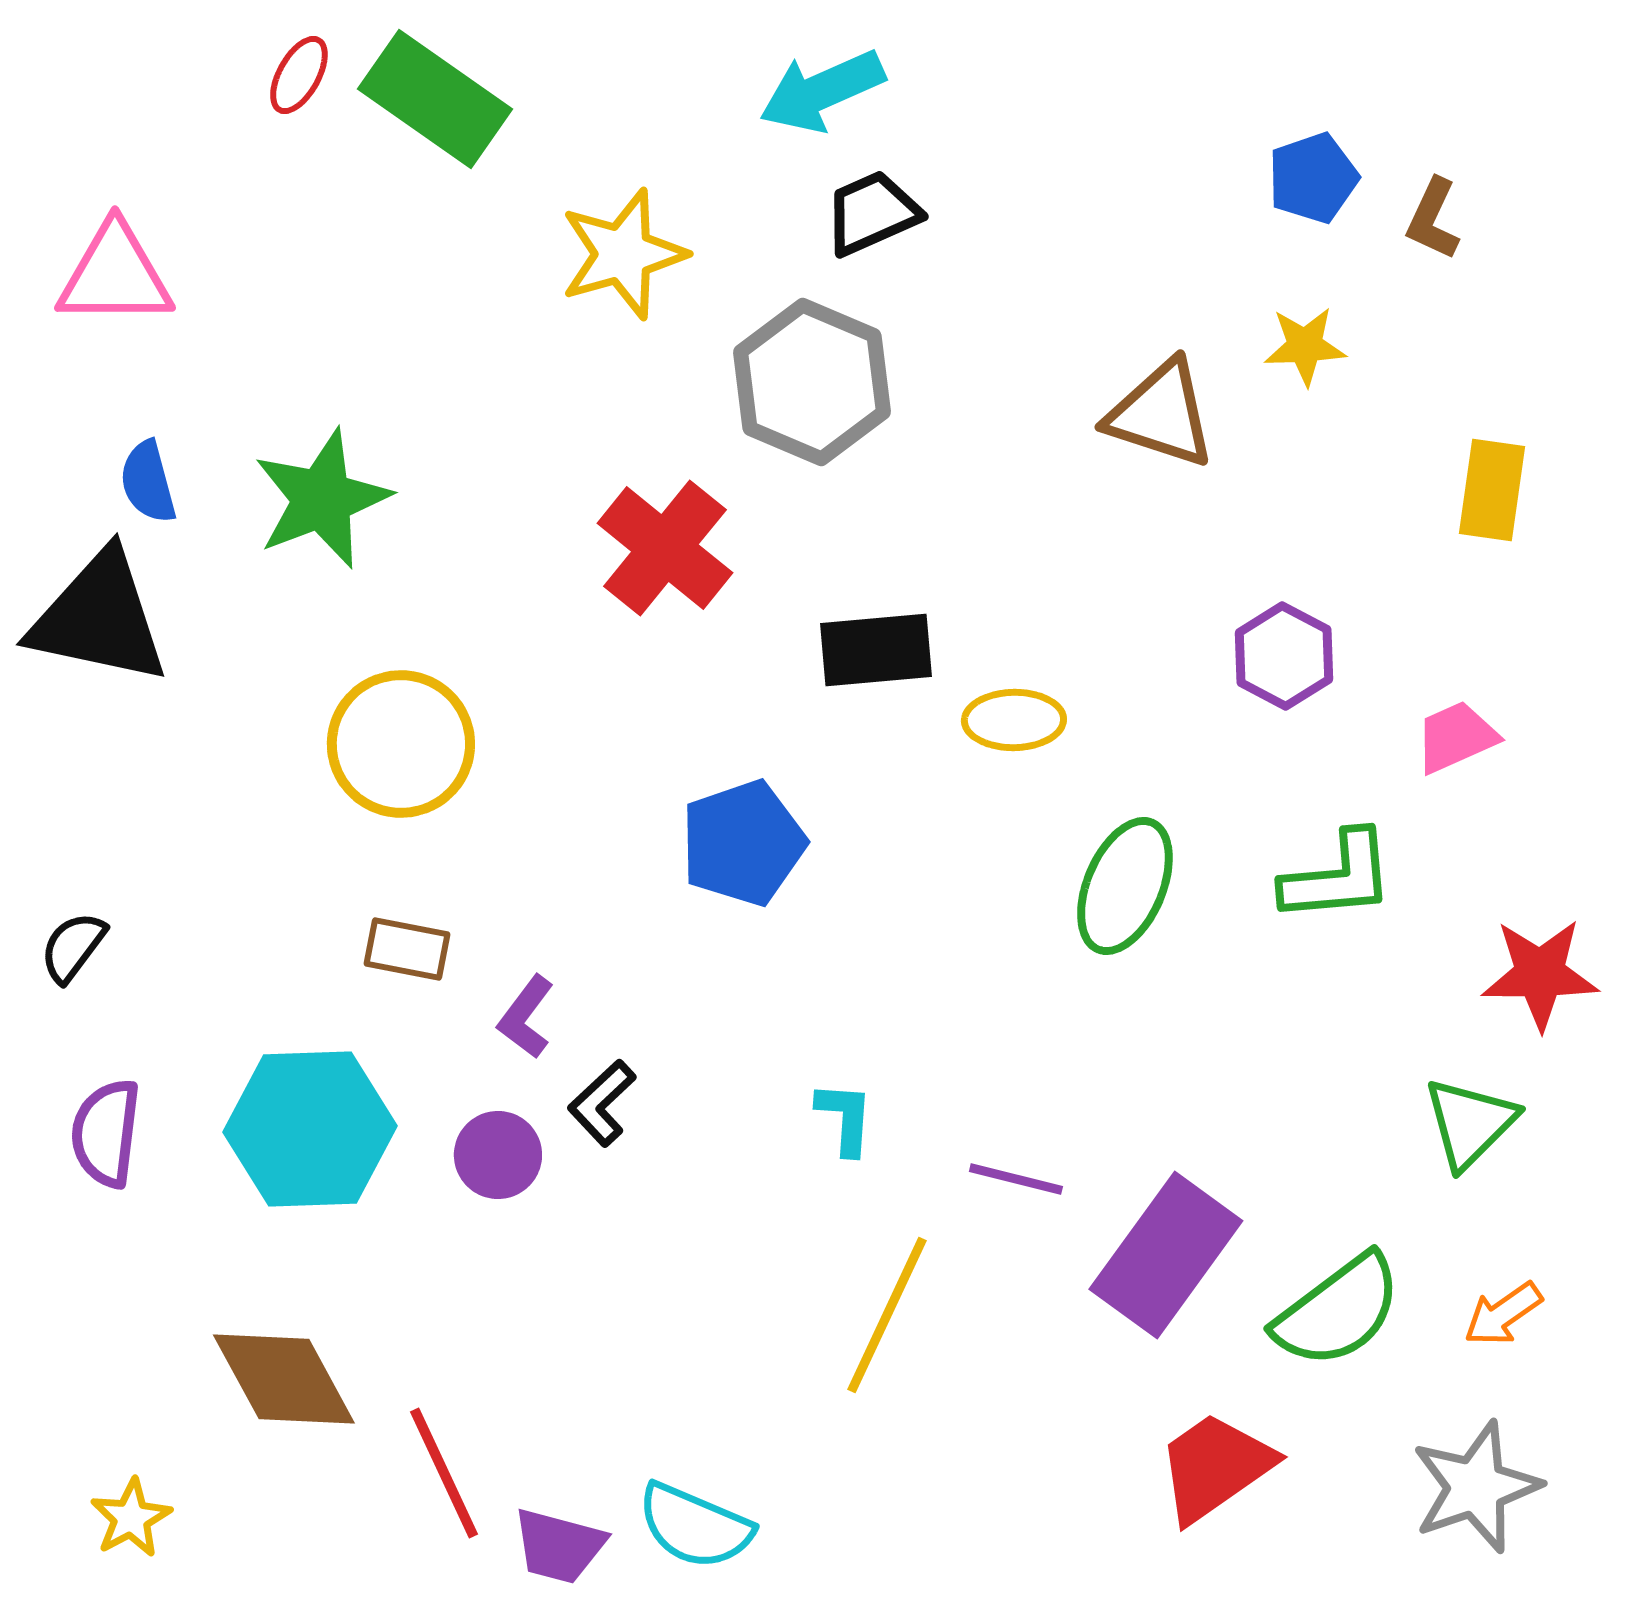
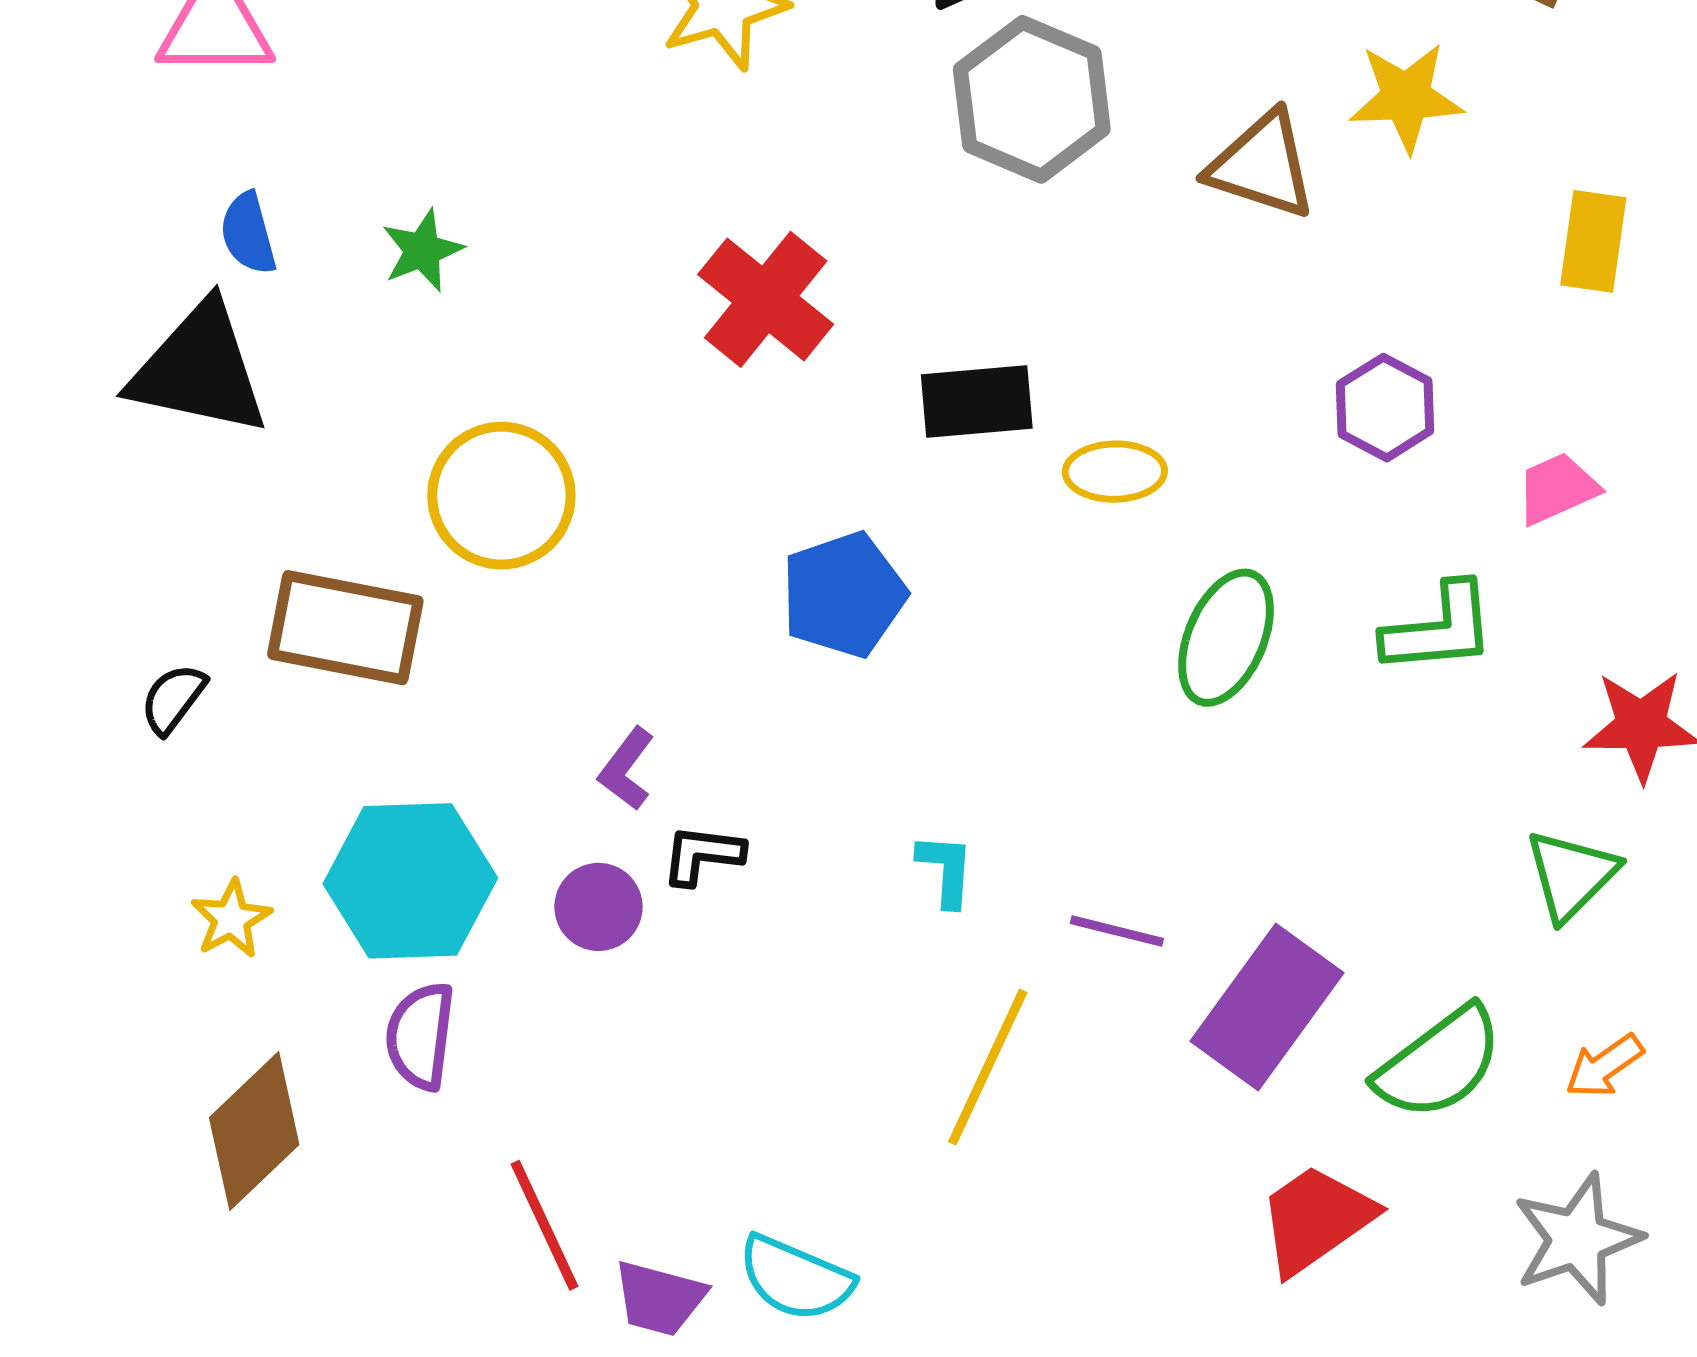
yellow star: (1305, 346) -> (1406, 97), size x1.4
gray hexagon: (812, 382) -> (1032, 99), moved
green star: (322, 499) -> (422, 250), size x0.6
brown rectangle: (407, 949) -> (345, 628), moved, size x1.8
black L-shape: (602, 1103) -> (703, 855), turned 50
purple semicircle: (106, 1133) -> (420, 1036), moved
brown diamond: (284, 1379) -> (254, 1131), moved, turned 75
yellow star: (131, 1518) -> (231, 919), moved

